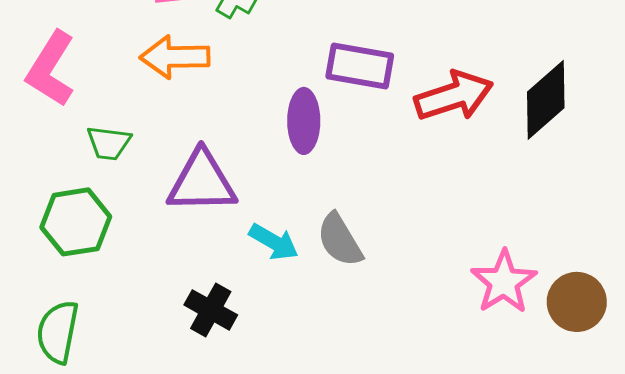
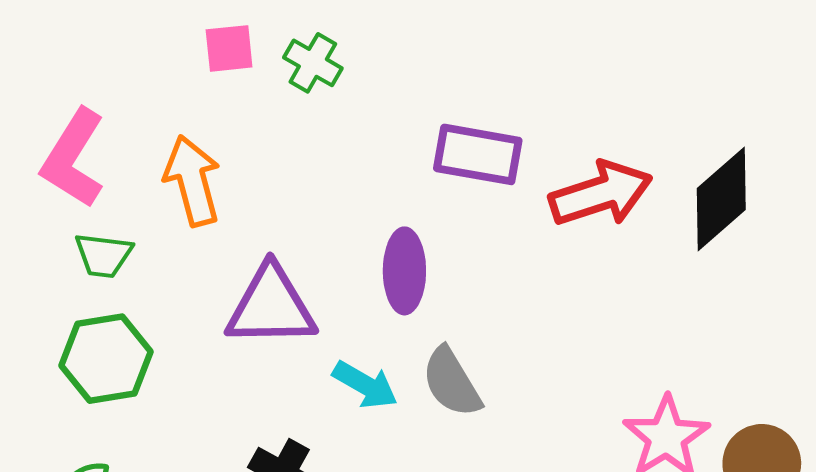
orange arrow: (175, 57) -> (192, 181), moved, turned 76
purple ellipse: (304, 121) -> (404, 271), moved
green trapezoid: (109, 143) -> (103, 255), moved

